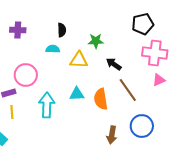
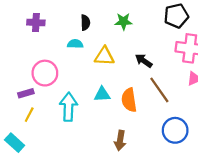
green star: (96, 41) -> (123, 21), moved
yellow line: (12, 112) -> (29, 115), turned 32
brown arrow: (112, 135) -> (120, 140), moved

